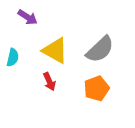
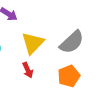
yellow triangle: (55, 51) -> (33, 43), turned 45

